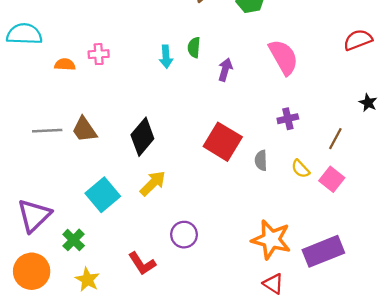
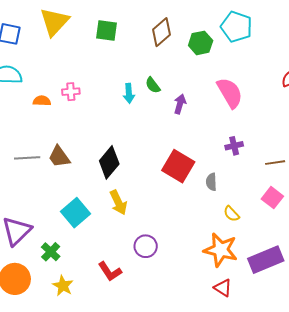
green semicircle: (194, 47) -> (153, 85), turned -42
brown line: (335, 139) -> (275, 163), turned 54
yellow semicircle: (300, 169) -> (231, 214), moved
yellow arrow: (153, 183) -> (118, 202), turned 110

